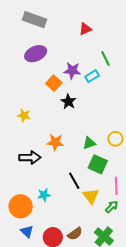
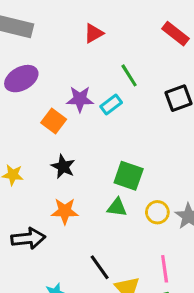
black star: (68, 102) -> (63, 167), moved
yellow circle: (115, 139) -> (157, 212), moved
green triangle: (89, 143) -> (117, 207), turned 32
green square: (98, 164) -> (129, 176), moved

